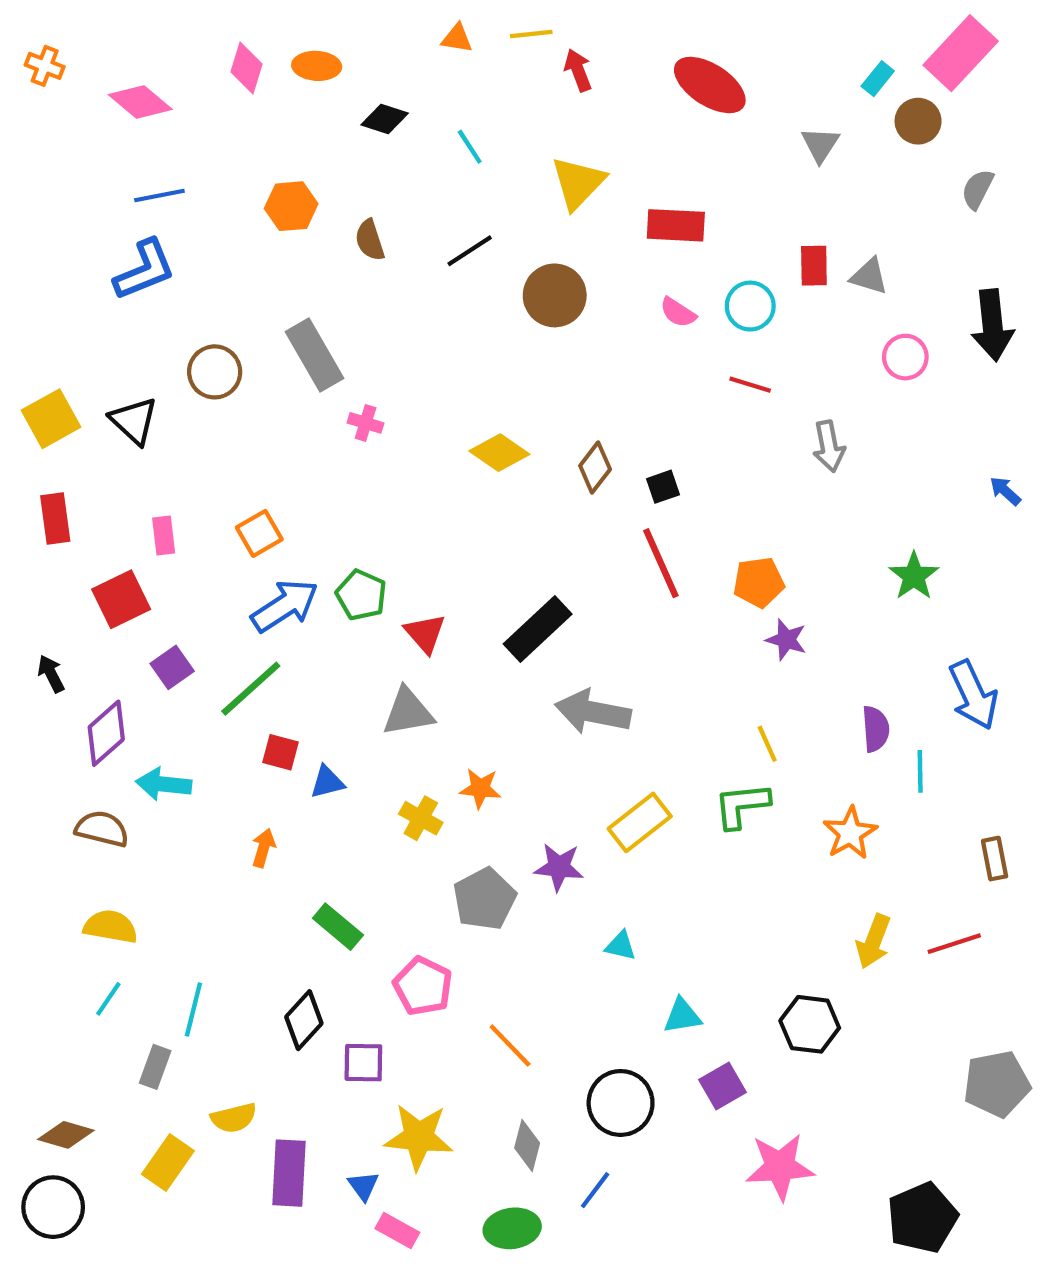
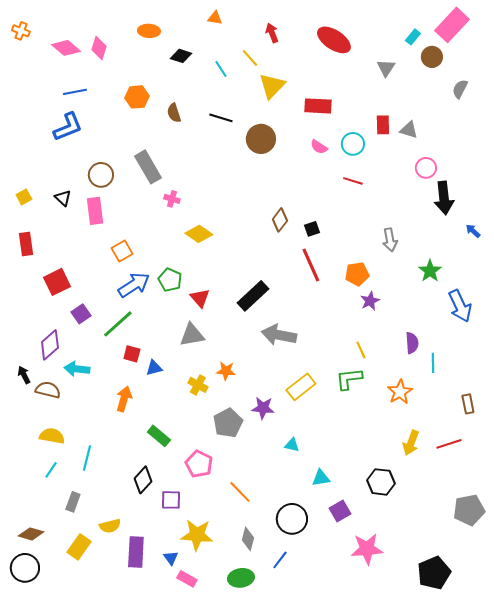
yellow line: (531, 34) -> (250, 58), moved, turned 54
pink diamond: (247, 68) -> (99, 48), moved
black line: (470, 251) -> (221, 118), turned 50
black arrow: (992, 325) -> (444, 198), moved
yellow square: (51, 419) -> (24, 197), size x0.6
black triangle: (134, 421) -> (63, 198), size x0.7
gray arrow: (829, 446) -> (390, 240), moved
yellow diamond: (499, 453) -> (199, 234), moved
pink rectangle: (164, 536) -> (95, 211), moved, size x1.5
purple star: (786, 640) -> (370, 301), turned 30
black arrow: (51, 674) -> (24, 375), moved
blue arrow: (973, 695) -> (460, 306), moved
orange arrow: (264, 848) -> (124, 399), size x1.4
cyan line: (193, 1009) -> (87, 458), moved

